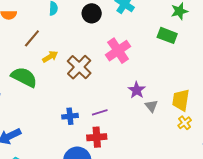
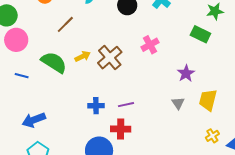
pink cross: (118, 51) -> (150, 45), size x0.7
yellow arrow: (50, 57) -> (83, 56), moved
purple star: (137, 90) -> (186, 73), moved
yellow cross: (185, 123) -> (212, 136), moved

